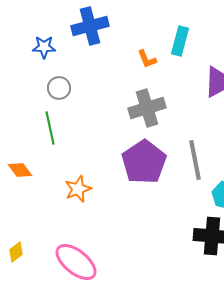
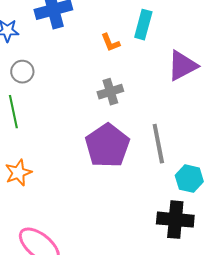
gray cross: (147, 108) -> (110, 92), size x0.7
orange star: (78, 189) -> (18, 173), moved

